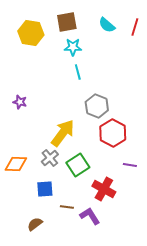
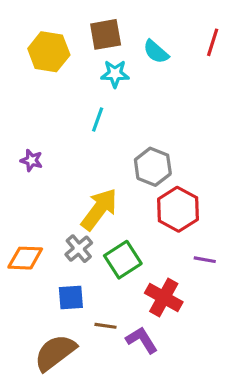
cyan semicircle: (107, 25) -> (156, 52), moved
cyan line: (78, 72) -> (98, 119), moved, turned 35
brown semicircle: (35, 224) -> (55, 353), size x1.8

